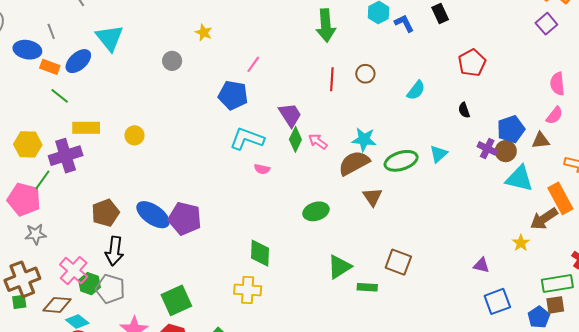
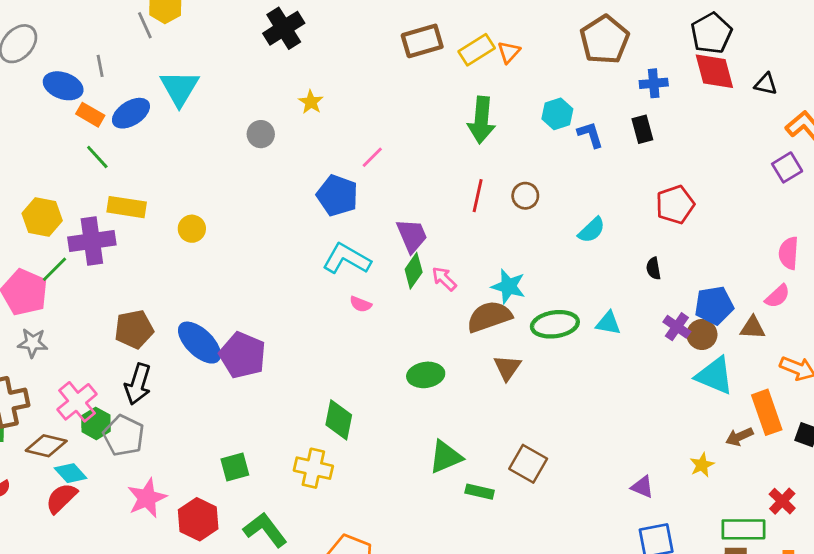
cyan triangle: (439, 154) -> (608, 323), turned 42
brown arrow: (544, 219) -> (739, 437), size x0.7
green square: (176, 300) -> (235, 467), moved, size x0.7

